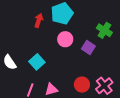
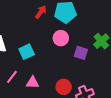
purple square: (88, 47) -> (81, 53), turned -32

